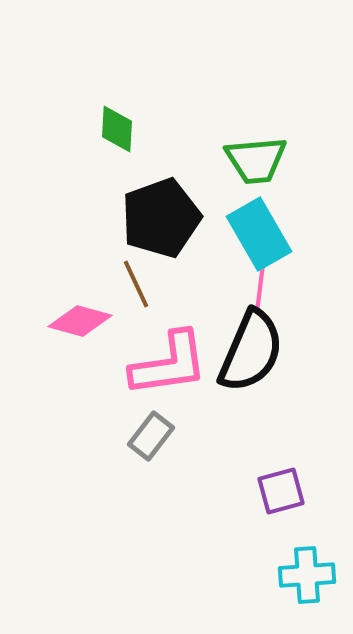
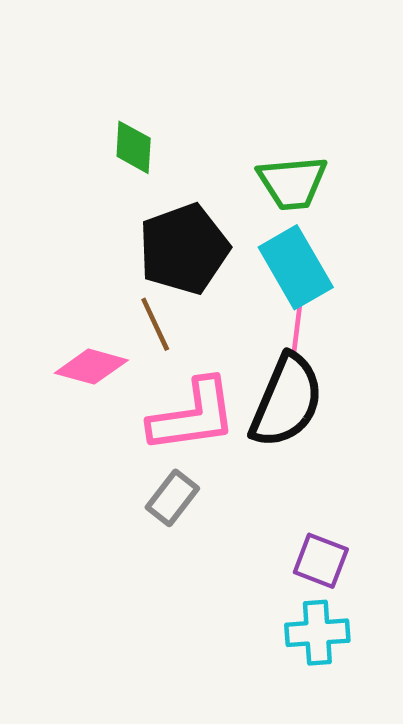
purple square: (281, 491) -> (321, 561), turned 36
cyan cross: (307, 575) -> (317, 633), moved

